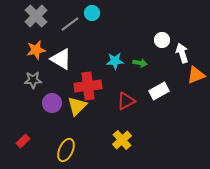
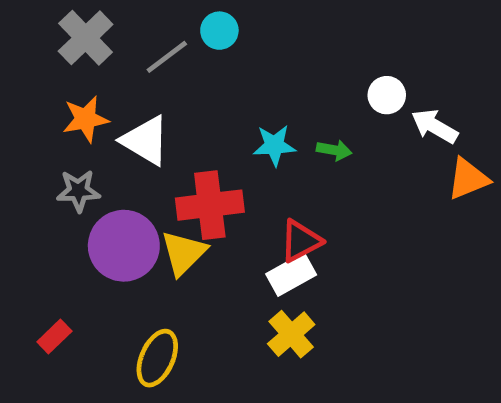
white arrow: (182, 53) -> (435, 126), turned -42
white rectangle: (159, 91) -> (291, 274), moved
purple circle: (52, 103) -> (124, 246), size x1.5

